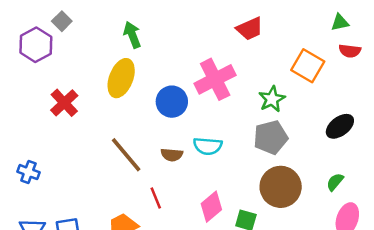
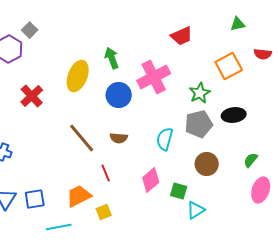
green triangle: (340, 22) -> (238, 24), moved
green arrow: (132, 35) -> (112, 58), moved
orange square: (308, 66) -> (229, 66), turned 32
black ellipse: (340, 126) -> (234, 115), moved, turned 30
cyan semicircle: (208, 146) -> (165, 139), moved, turned 100
brown circle: (281, 187) -> (207, 164), size x0.7

